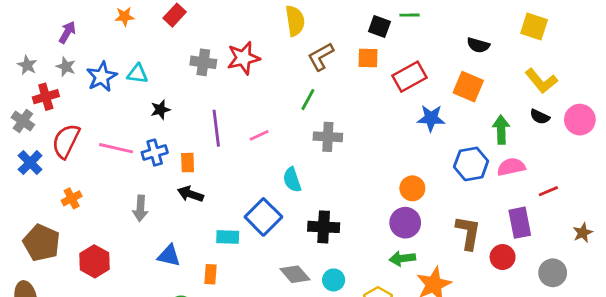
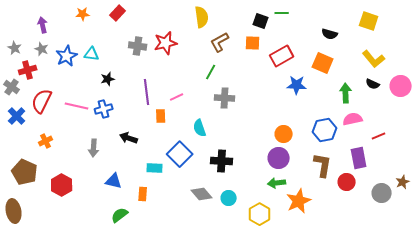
purple arrow: (67, 32) -> (43, 25), turned -42
orange rectangle: (188, 163) -> (161, 116), moved
blue hexagon: (471, 164) -> (325, 130), moved
brown star: (583, 233) -> (403, 182), moved

